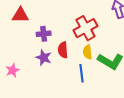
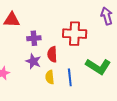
red cross: (85, 28) -> (75, 34), turned 30
yellow semicircle: (87, 52) -> (50, 77), moved

